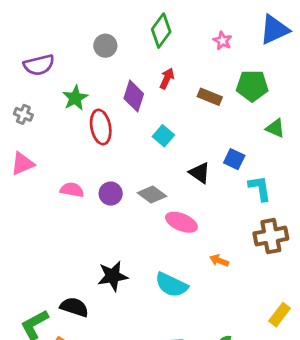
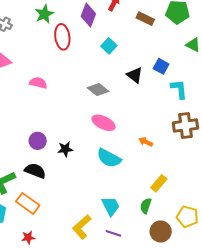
purple circle: (111, 194) -> (38, 141), moved
pink ellipse: (181, 222) -> (103, 123), moved
black star: (113, 276) -> (65, 149), size x0.7
yellow rectangle: (280, 315) -> (159, 183), moved

